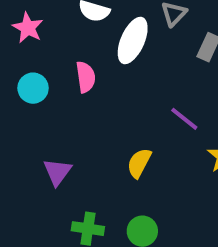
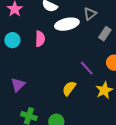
white ellipse: (133, 41) -> (67, 24), turned 45
yellow semicircle: (139, 163) -> (69, 88), moved

